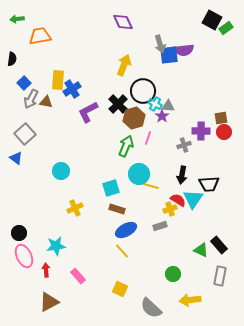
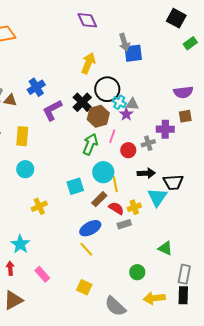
green rectangle: (226, 28) -> (190, 43), moved
purple semicircle: (184, 50) -> (183, 92), moved
yellow rectangle: (58, 80) -> (22, 136), moved
red circle: (224, 132) -> (128, 150), moved
black arrow: (182, 175) -> (146, 173), turned -102
yellow line: (151, 186) -> (115, 184), turned 63
red semicircle: (178, 200) -> (116, 208), moved
brown rectangle: (117, 209) -> (99, 199), moved, turned -63
black rectangle: (219, 245) -> (183, 295), moved, turned 42
cyan star: (56, 246) -> (20, 244), turned -30

